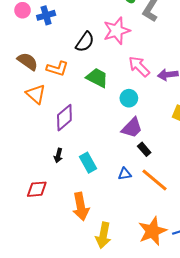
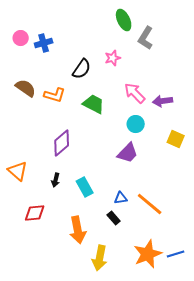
pink star: (117, 31) -> (113, 58), size x0.6
orange triangle: (36, 94) -> (18, 171), moved
cyan circle: (129, 98) -> (136, 124), moved
black rectangle: (144, 149) -> (114, 218), moved

